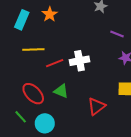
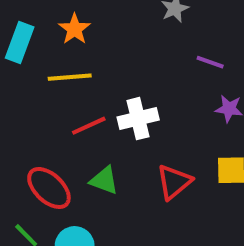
yellow line: (33, 50) -> (70, 77), moved
red triangle: (96, 106) -> (174, 182), moved

